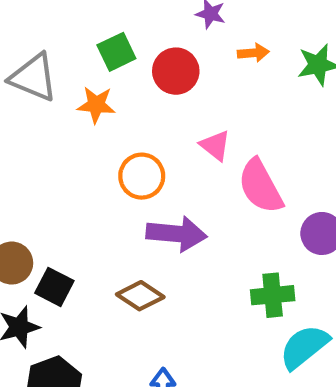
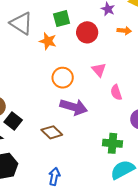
pink semicircle: (260, 186) -> (116, 92), size x0.6

